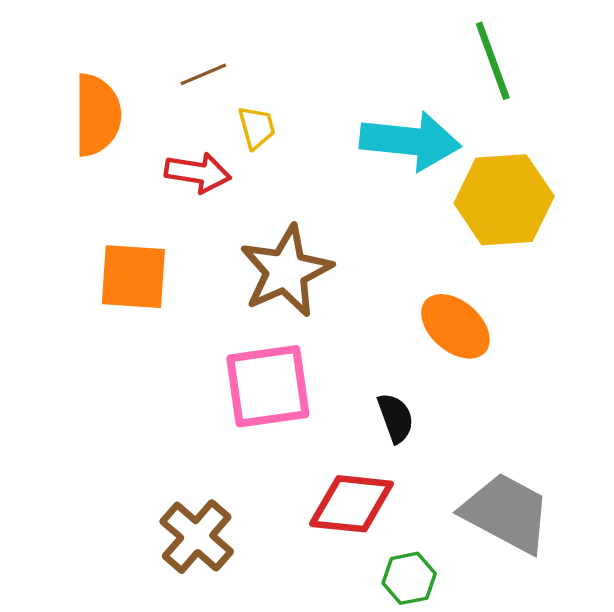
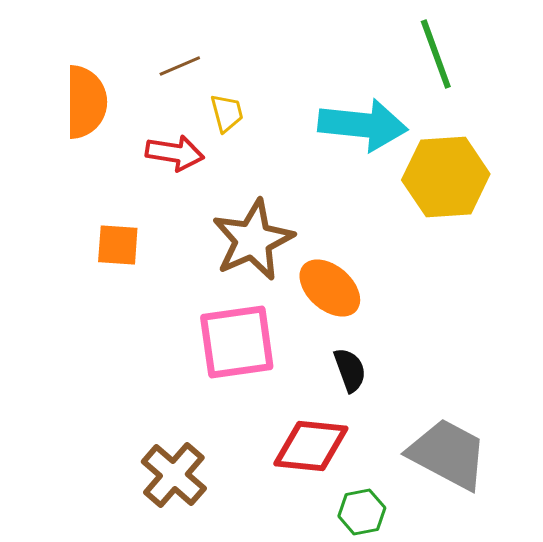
orange square: (133, 277) -> (118, 245), size x0.7
orange ellipse: (455, 326) -> (330, 288), moved

